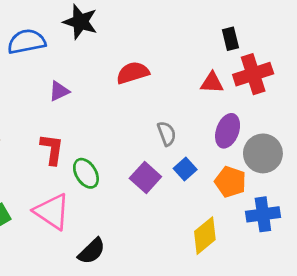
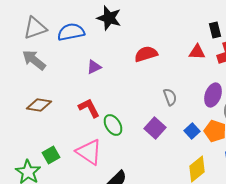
red triangle: (212, 83) -> (197, 52), moved
red L-shape: (52, 149) -> (89, 108), turned -35
blue square: (185, 169) -> (192, 131), moved

